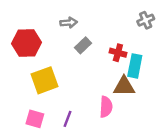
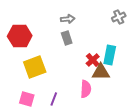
gray arrow: (69, 23) -> (68, 19), moved
gray rectangle: (83, 45) -> (67, 38), turned -64
red cross: (118, 53) -> (93, 60), moved, turned 32

